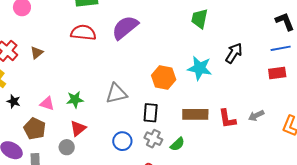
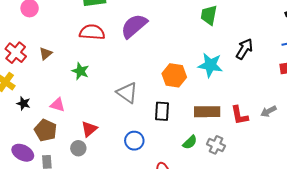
gray triangle: (116, 93) -> (127, 93), turned 50
green star: (75, 100) -> (80, 71), moved, turned 30
gray cross: (153, 139) -> (216, 145), moved

